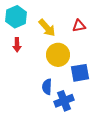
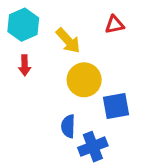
red triangle: (79, 26) -> (115, 25), moved

